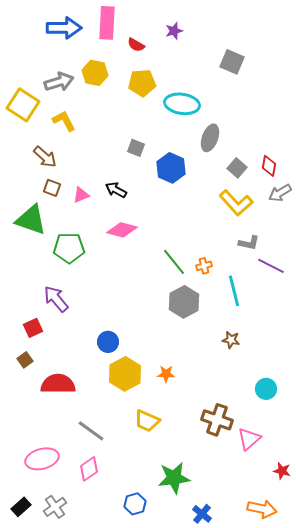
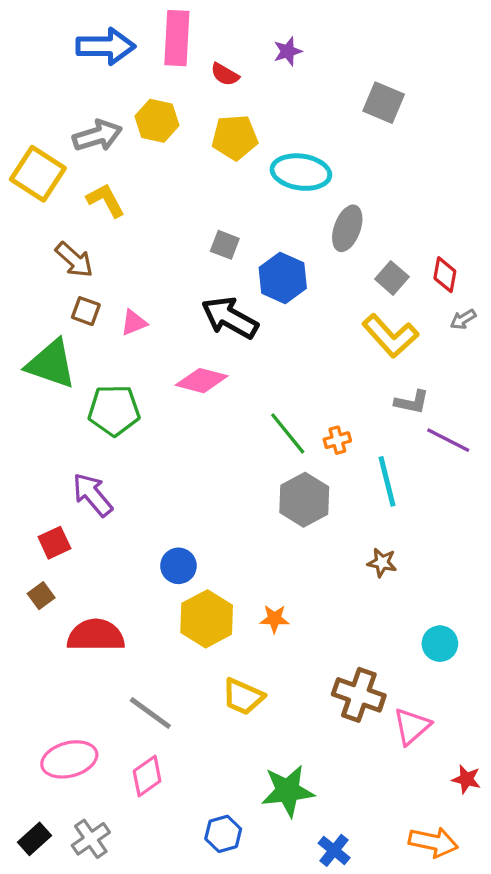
black arrow: (116, 190) -> (230, 318), moved, size x1.6
gray arrow: (280, 193) -> (463, 319), size x0.7

